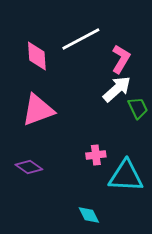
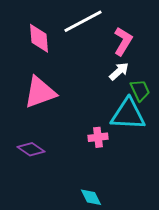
white arrow: (117, 89) -> (119, 71), size x0.7
cyan triangle: (126, 176) -> (128, 114), moved

